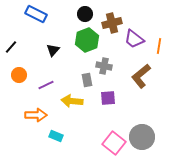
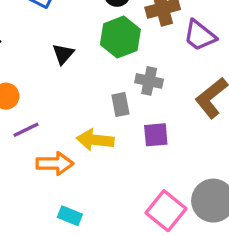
purple line: (46, 85) -> (26, 130), moved
orange arrow: (36, 115) -> (55, 164), moved
cyan rectangle: (56, 136) -> (70, 216), moved

